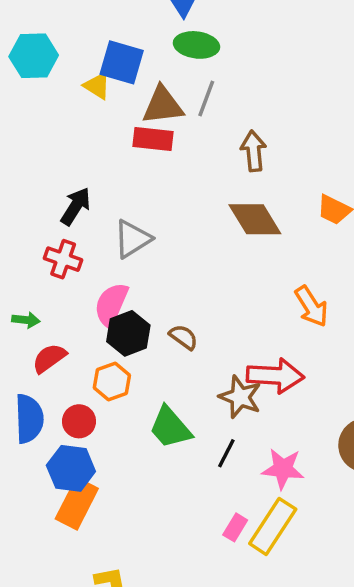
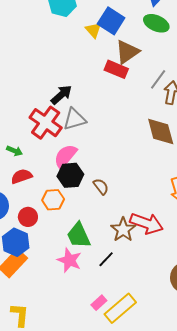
gray line: (206, 98) -> (158, 79), moved
brown triangle: (163, 105) -> (127, 52), turned -44
gray triangle: (132, 239) -> (75, 119), moved
red cross: (63, 259) -> (46, 123), size x1.5
pink star: (283, 469) -> (69, 260), moved

